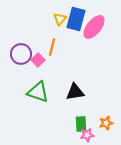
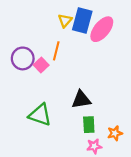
green triangle: (38, 92) -> (40, 115), moved
green rectangle: (81, 124) -> (89, 125), moved

